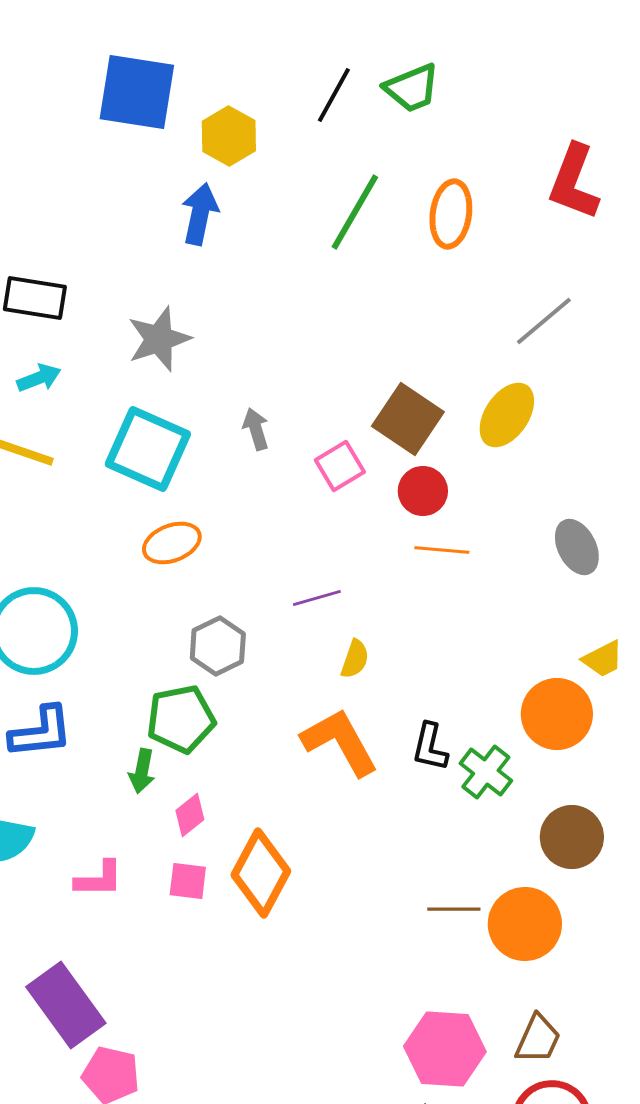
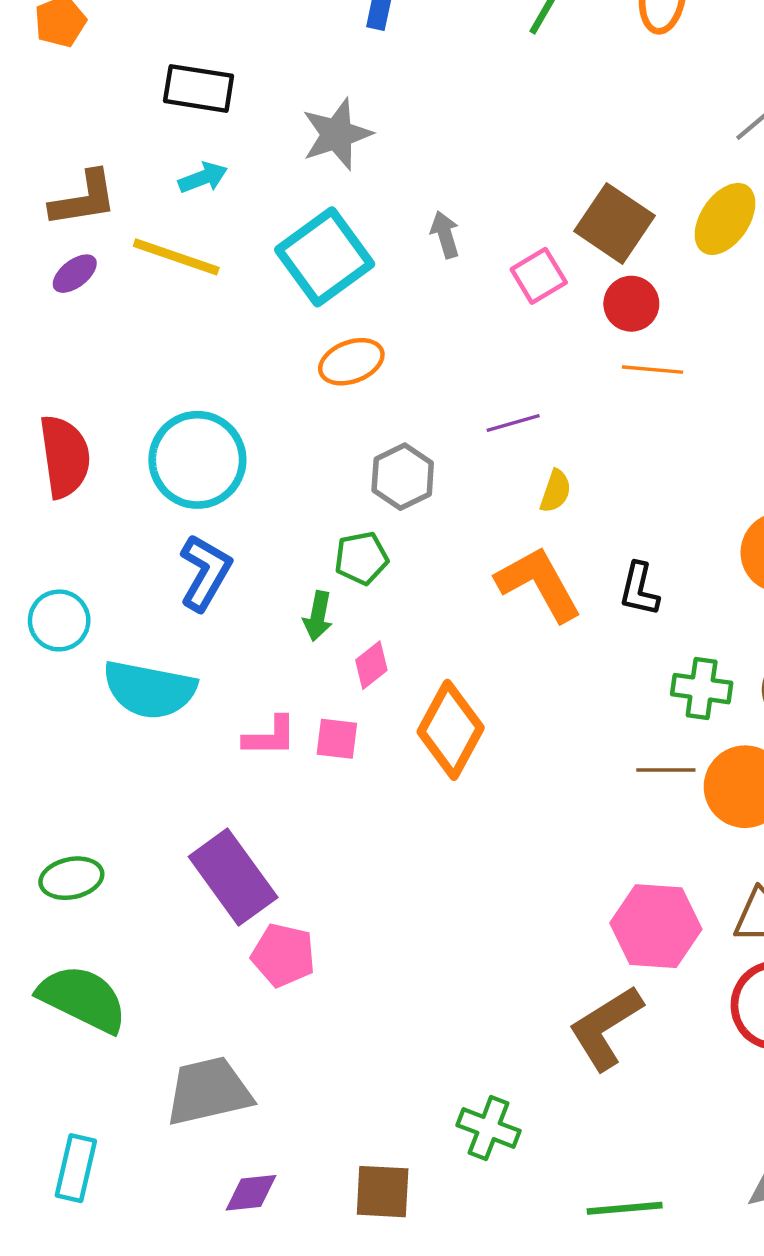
cyan square: (148, 449) -> (325, 257), turned 30
green pentagon: (181, 719) -> (361, 558), size x0.7
blue L-shape: (41, 732) -> (205, 573), turned -54
green cross: (486, 772) -> (702, 689), moved, turned -30
pink square: (188, 881) -> (337, 739), moved

